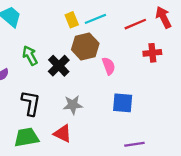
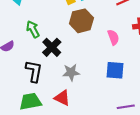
black cross: (59, 66) -> (52, 47), moved
pink semicircle: (109, 66) -> (113, 37), moved

